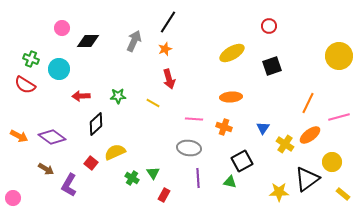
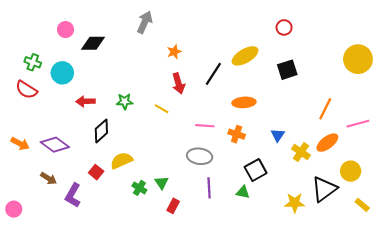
black line: (168, 22) -> (213, 74), moved
gray arrow: (134, 41) -> (145, 22), moved

